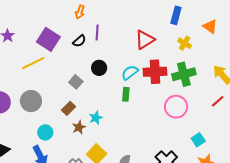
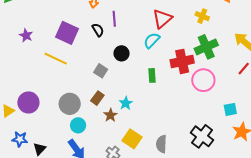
black semicircle: (79, 41) -> (98, 30), turned -72
yellow line: (33, 63) -> (56, 59), turned 60
red cross: (155, 72) -> (182, 61), moved
cyan semicircle: (130, 73) -> (152, 40), moved
gray circle: (31, 101) -> (70, 104), moved
cyan square: (198, 140) -> (230, 109), turned 32

